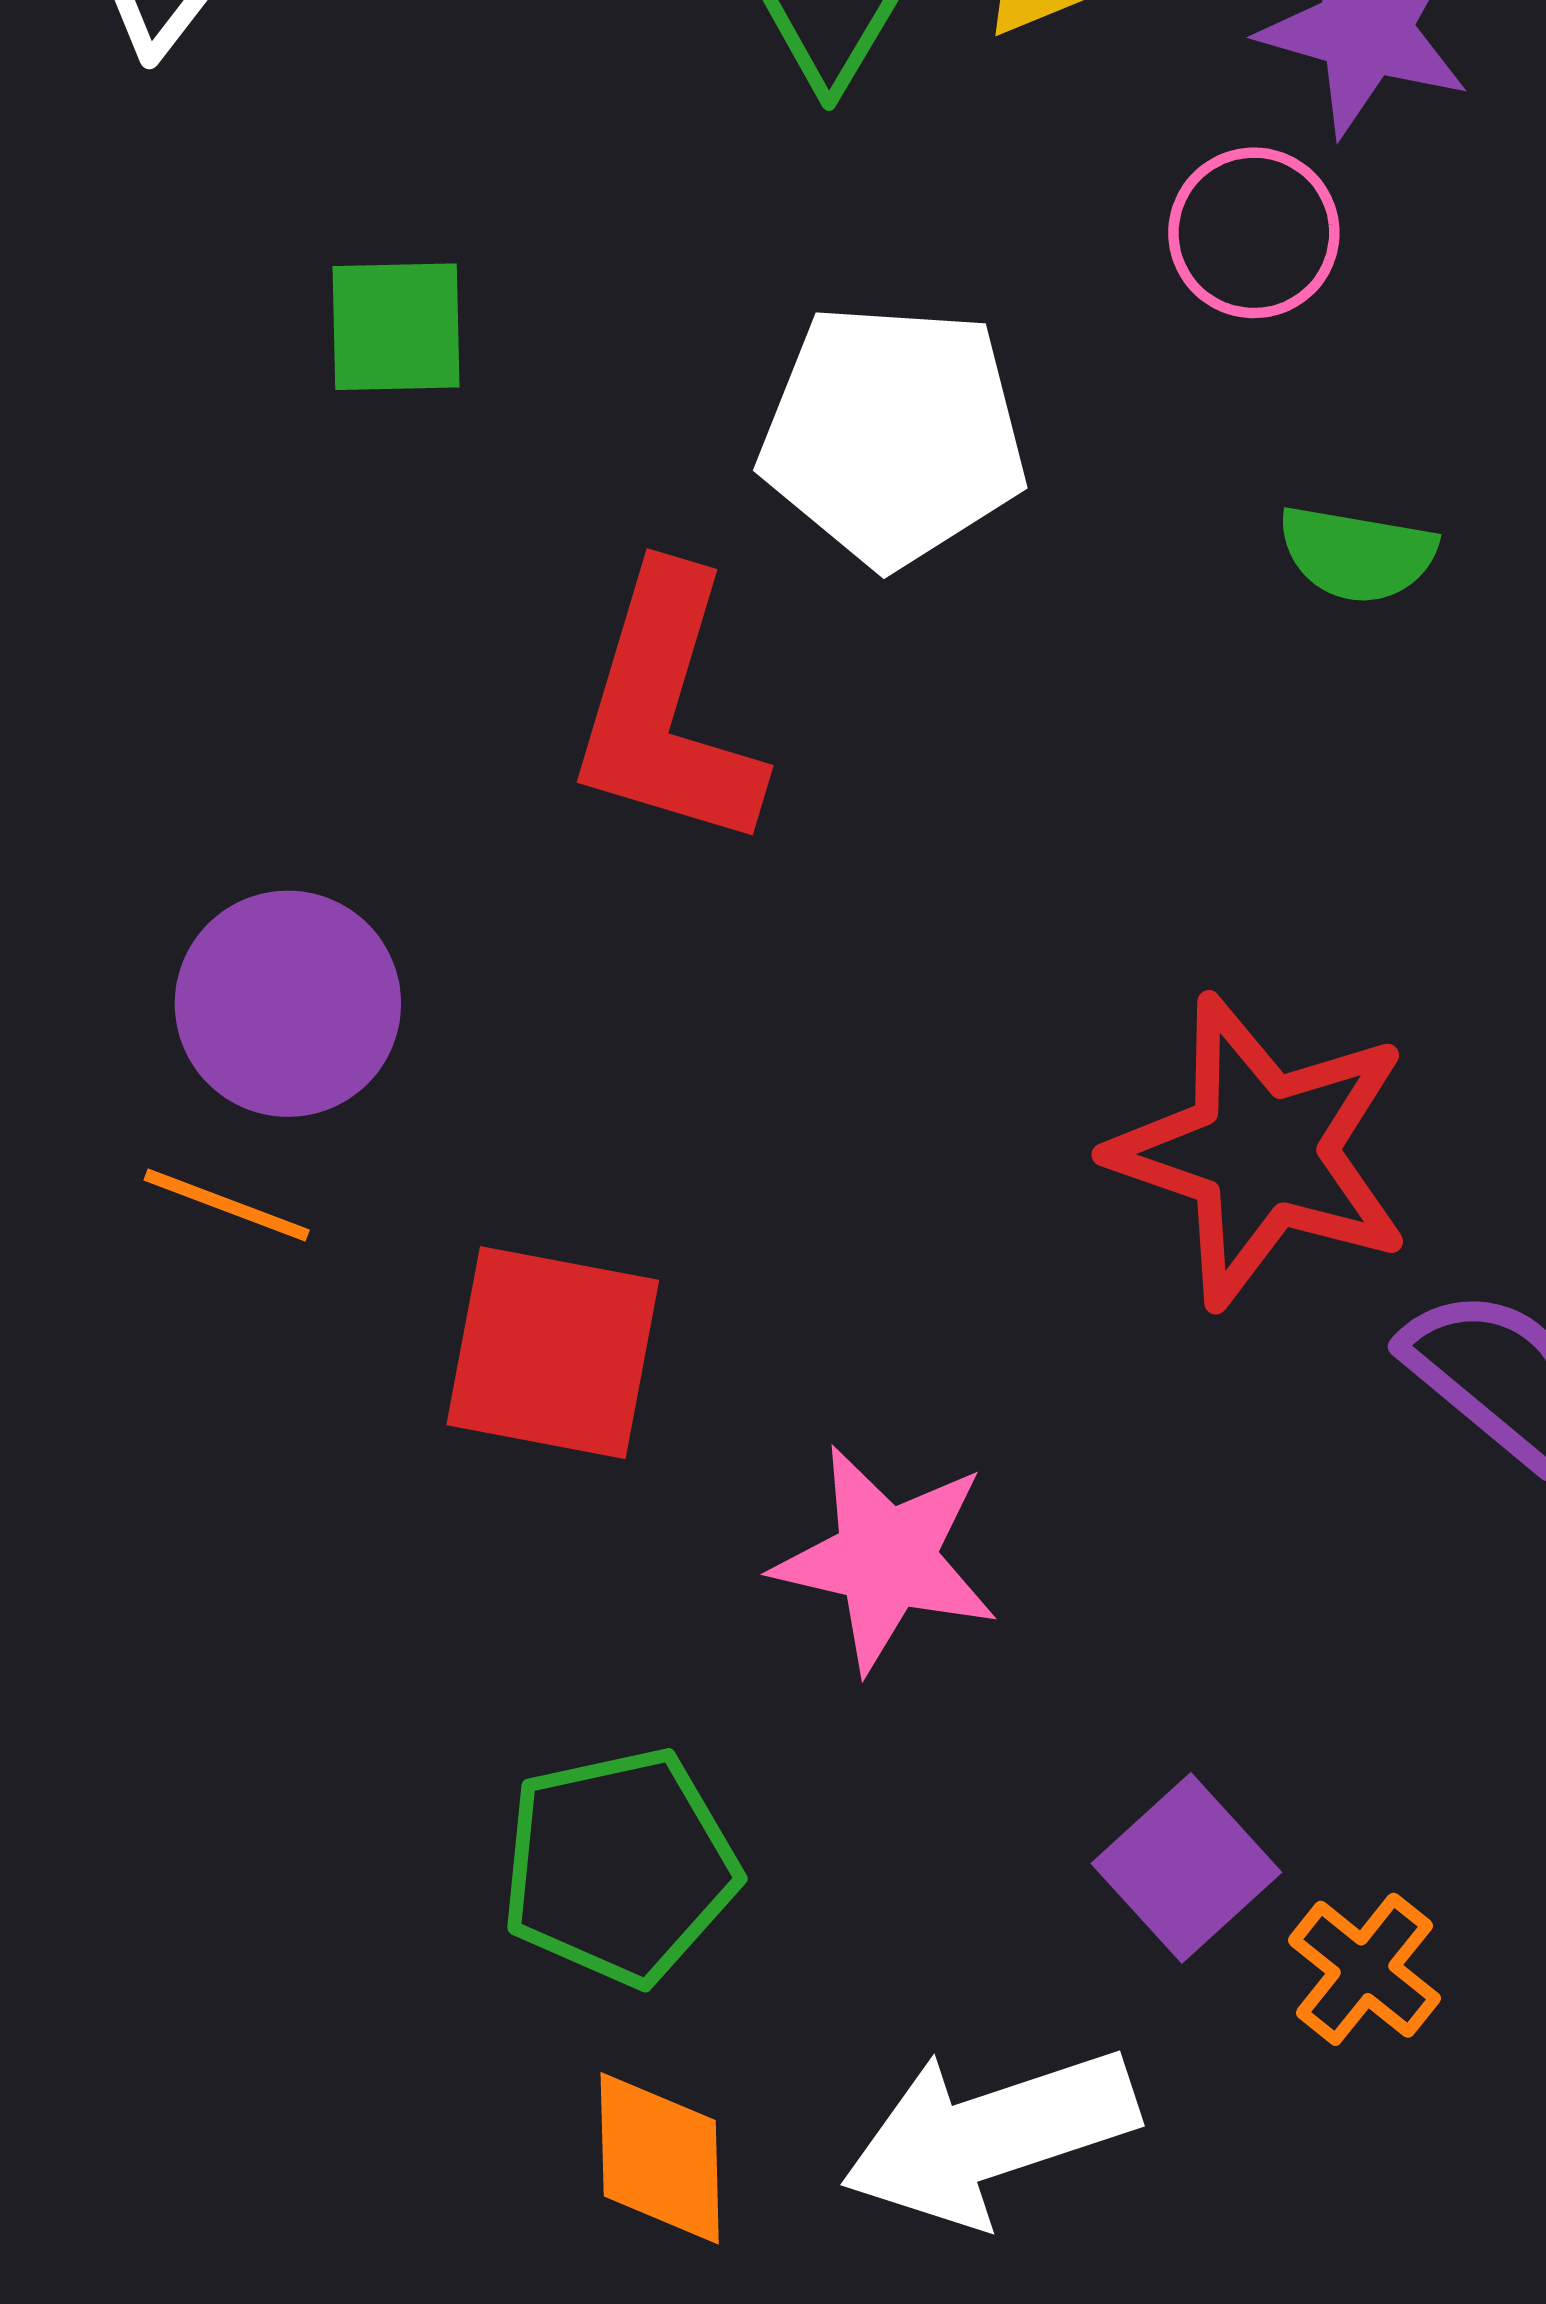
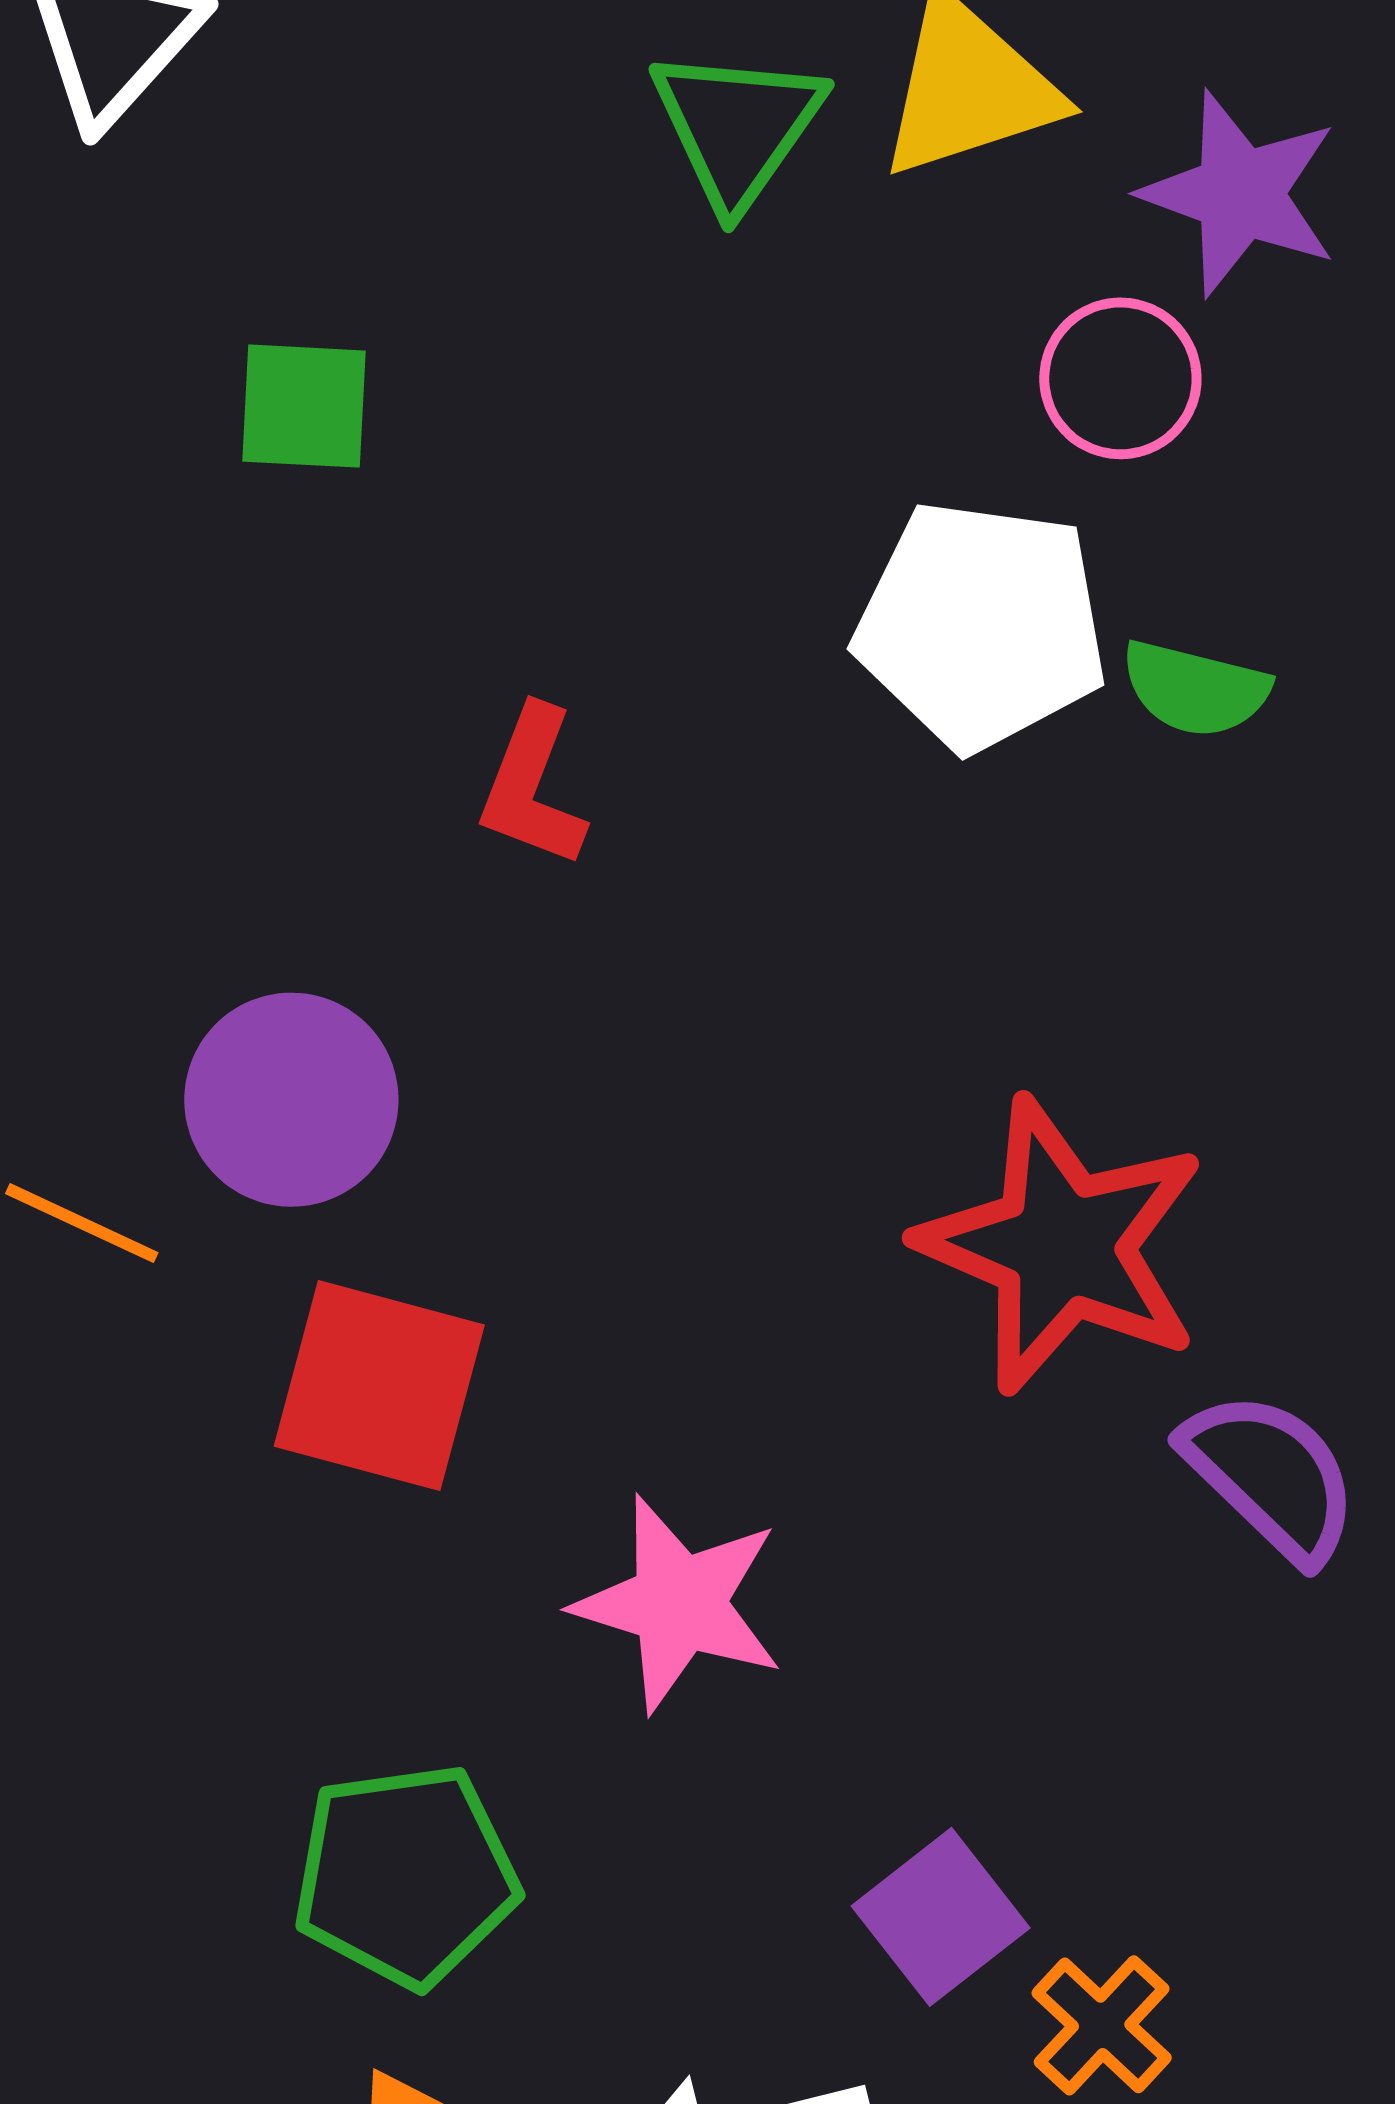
white pentagon: (893, 435) -> (981, 625), moved
red L-shape: (667, 710) -> (532, 787), size x0.6
purple circle: (288, 1004) -> (291, 1100), moved

